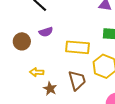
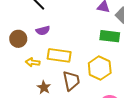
yellow rectangle: (77, 47) -> (59, 55), moved
yellow arrow: (37, 72) -> (33, 62), moved

